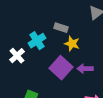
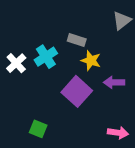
white cross: (17, 56) -> (16, 63), moved
purple arrow: (85, 69) -> (114, 82), moved

